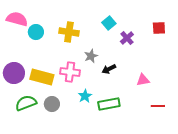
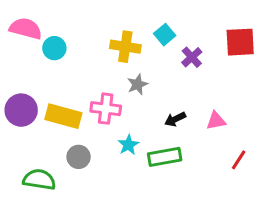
red square: (159, 28) -> (240, 42), size x1.5
yellow cross: (69, 32) -> (125, 47), moved
black arrow: (109, 69) -> (175, 119), moved
green semicircle: (26, 103) -> (39, 180), moved, turned 30
red line: (158, 106) -> (239, 160), turned -56

